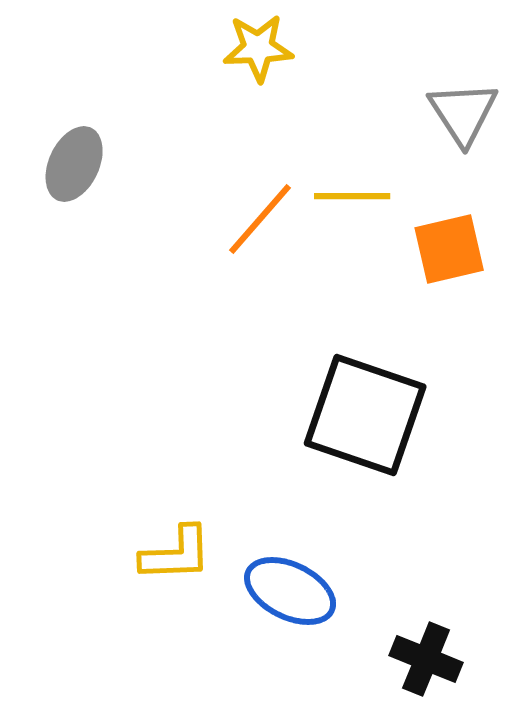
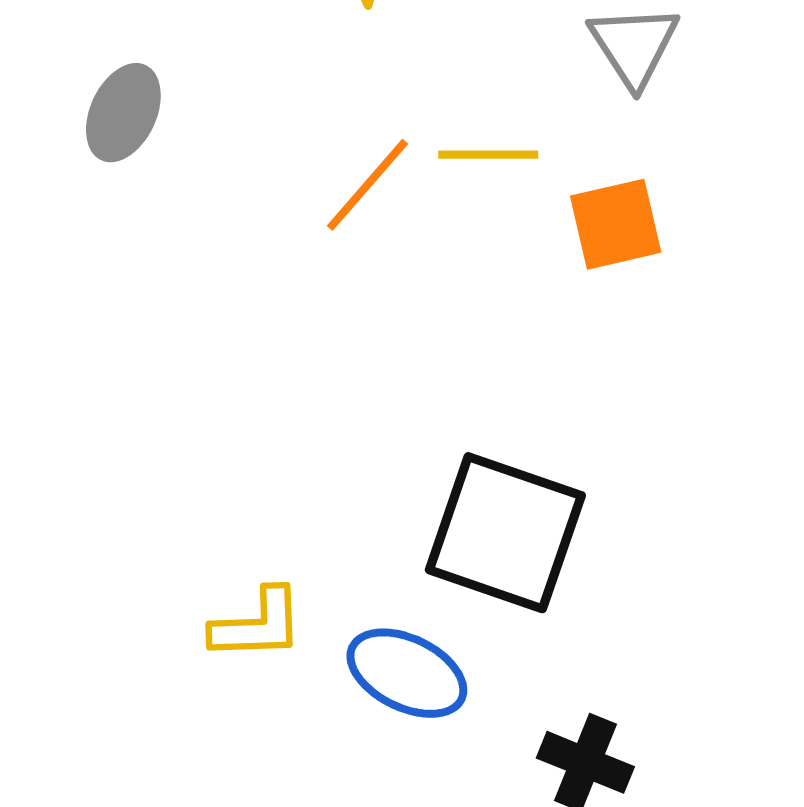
black square: (365, 415) -> (505, 533), moved

